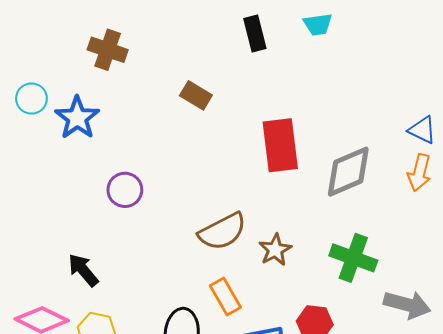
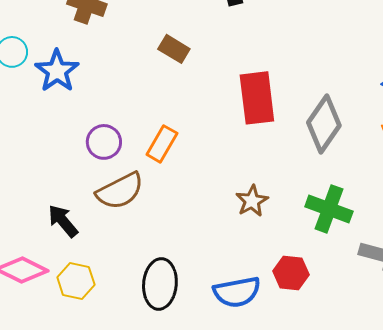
gray diamond: (348, 172) -> (324, 124), turned -32
brown semicircle: (222, 231) -> (120, 191), moved
orange rectangle: (225, 296) -> (162, 144), moved, turned 60

